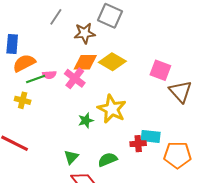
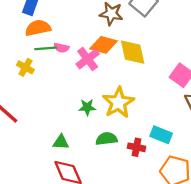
yellow diamond: (112, 62) -> (133, 52), turned 32
cyan rectangle: (151, 136) -> (161, 135), moved
green triangle: (71, 157) -> (61, 142), turned 35
green semicircle: (108, 160) -> (106, 139), moved

